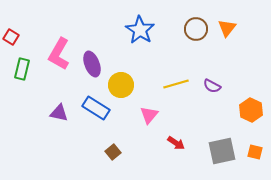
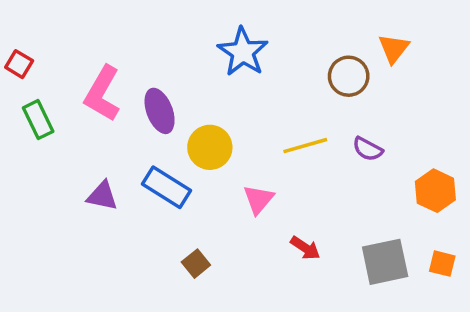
brown circle: (196, 29) -> (349, 76), moved
green rectangle: (22, 69) -> (38, 120), turned -40

